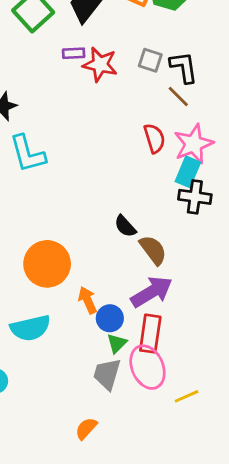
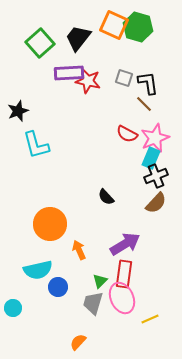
purple rectangle: (74, 53) -> (69, 73), size x1.8
red semicircle: (154, 138) -> (127, 134), turned 135
black cross: (195, 197) -> (156, 176), turned -30
brown semicircle: (153, 250) -> (156, 203), moved, turned 80
blue circle: (110, 318) -> (58, 287), moved

